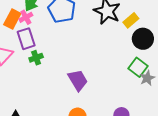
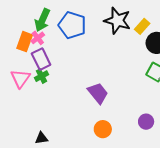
green cross: (36, 58) -> (41, 76), moved

